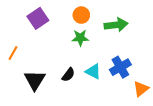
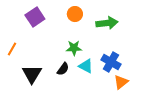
green star: (80, 38) -> (74, 48), moved
blue cross: (120, 67) -> (111, 62), turned -30
orange triangle: (141, 89) -> (121, 82), moved

